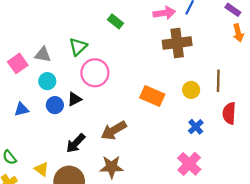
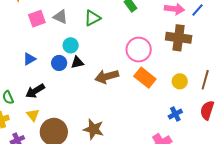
pink circle: (95, 73) -> (139, 50), moved
cyan circle: (47, 81) -> (71, 45), moved
blue triangle: (21, 109) -> (29, 59), turned -32
brown arrow: (114, 130) -> (107, 76), moved
black arrow: (76, 143) -> (35, 91), moved

